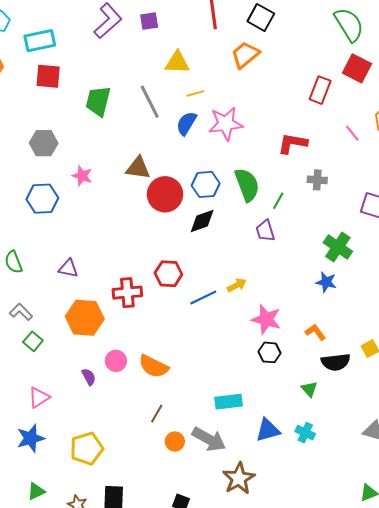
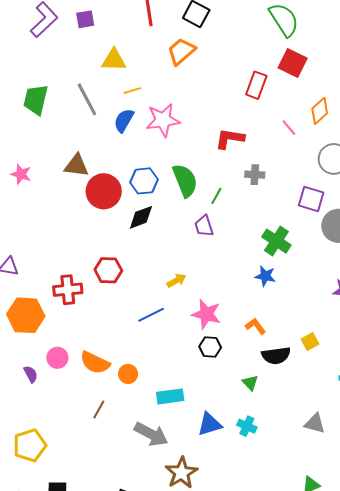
blue line: (203, 297) -> (151, 315), moved
orange circle: (175, 442) -> (128, 374), moved

